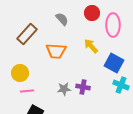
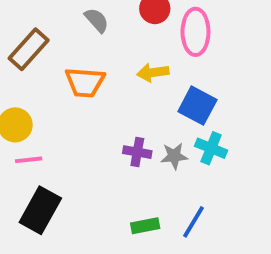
yellow arrow: (91, 46) -> (153, 73), turned -56
gray star: (64, 89) -> (174, 156), moved

